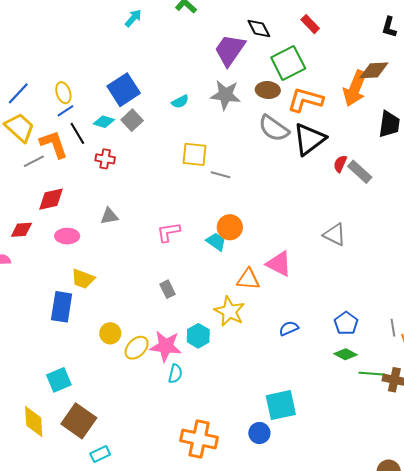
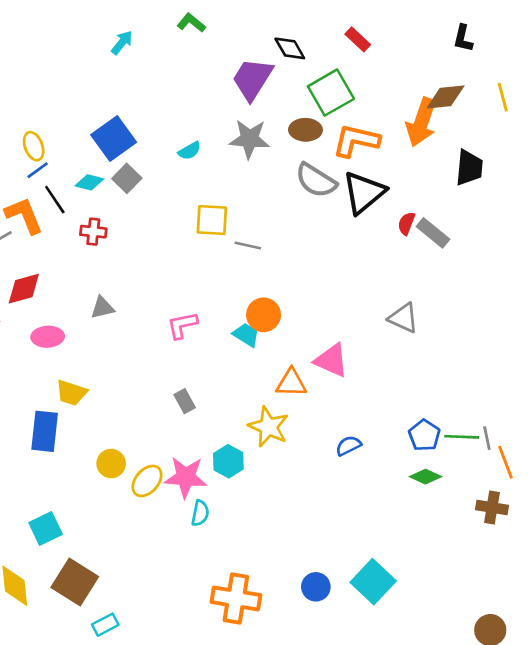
green line: (372, 374) -> (462, 437), moved
cyan square: (281, 405) -> (373, 582), moved, turned -32

